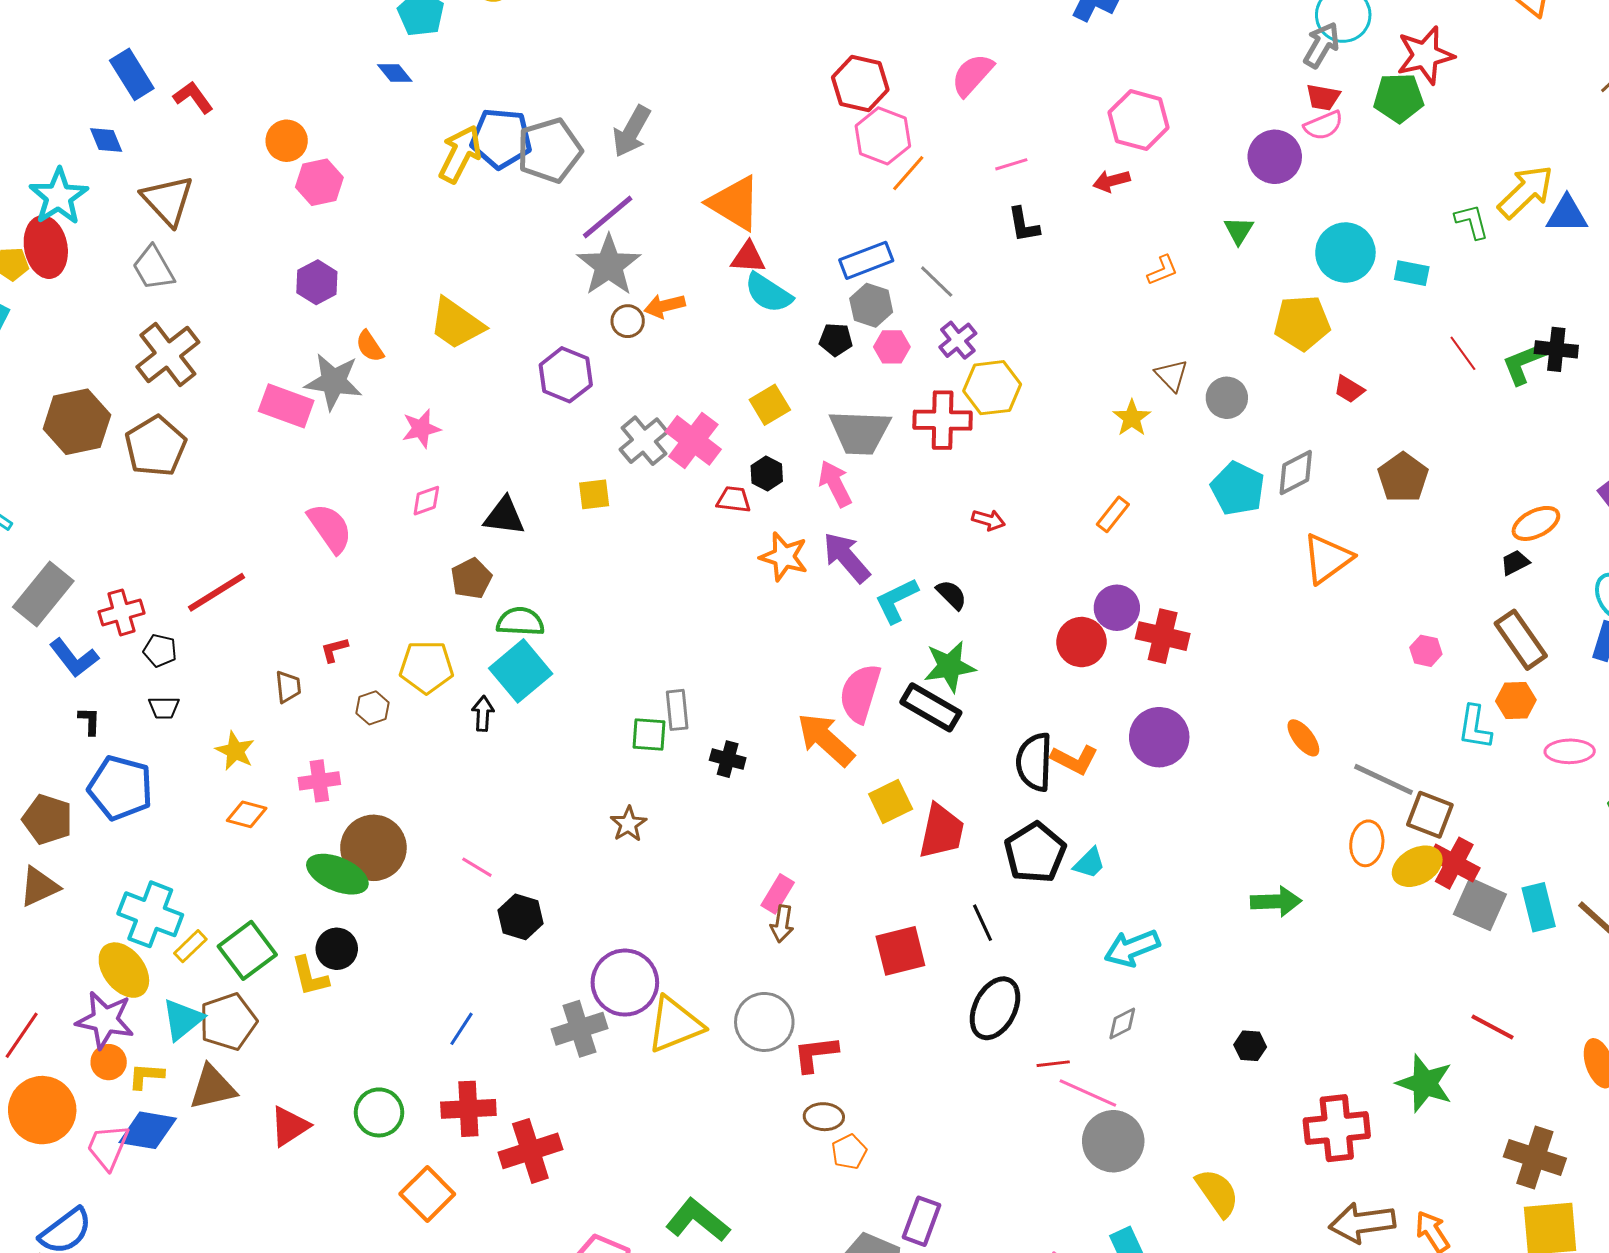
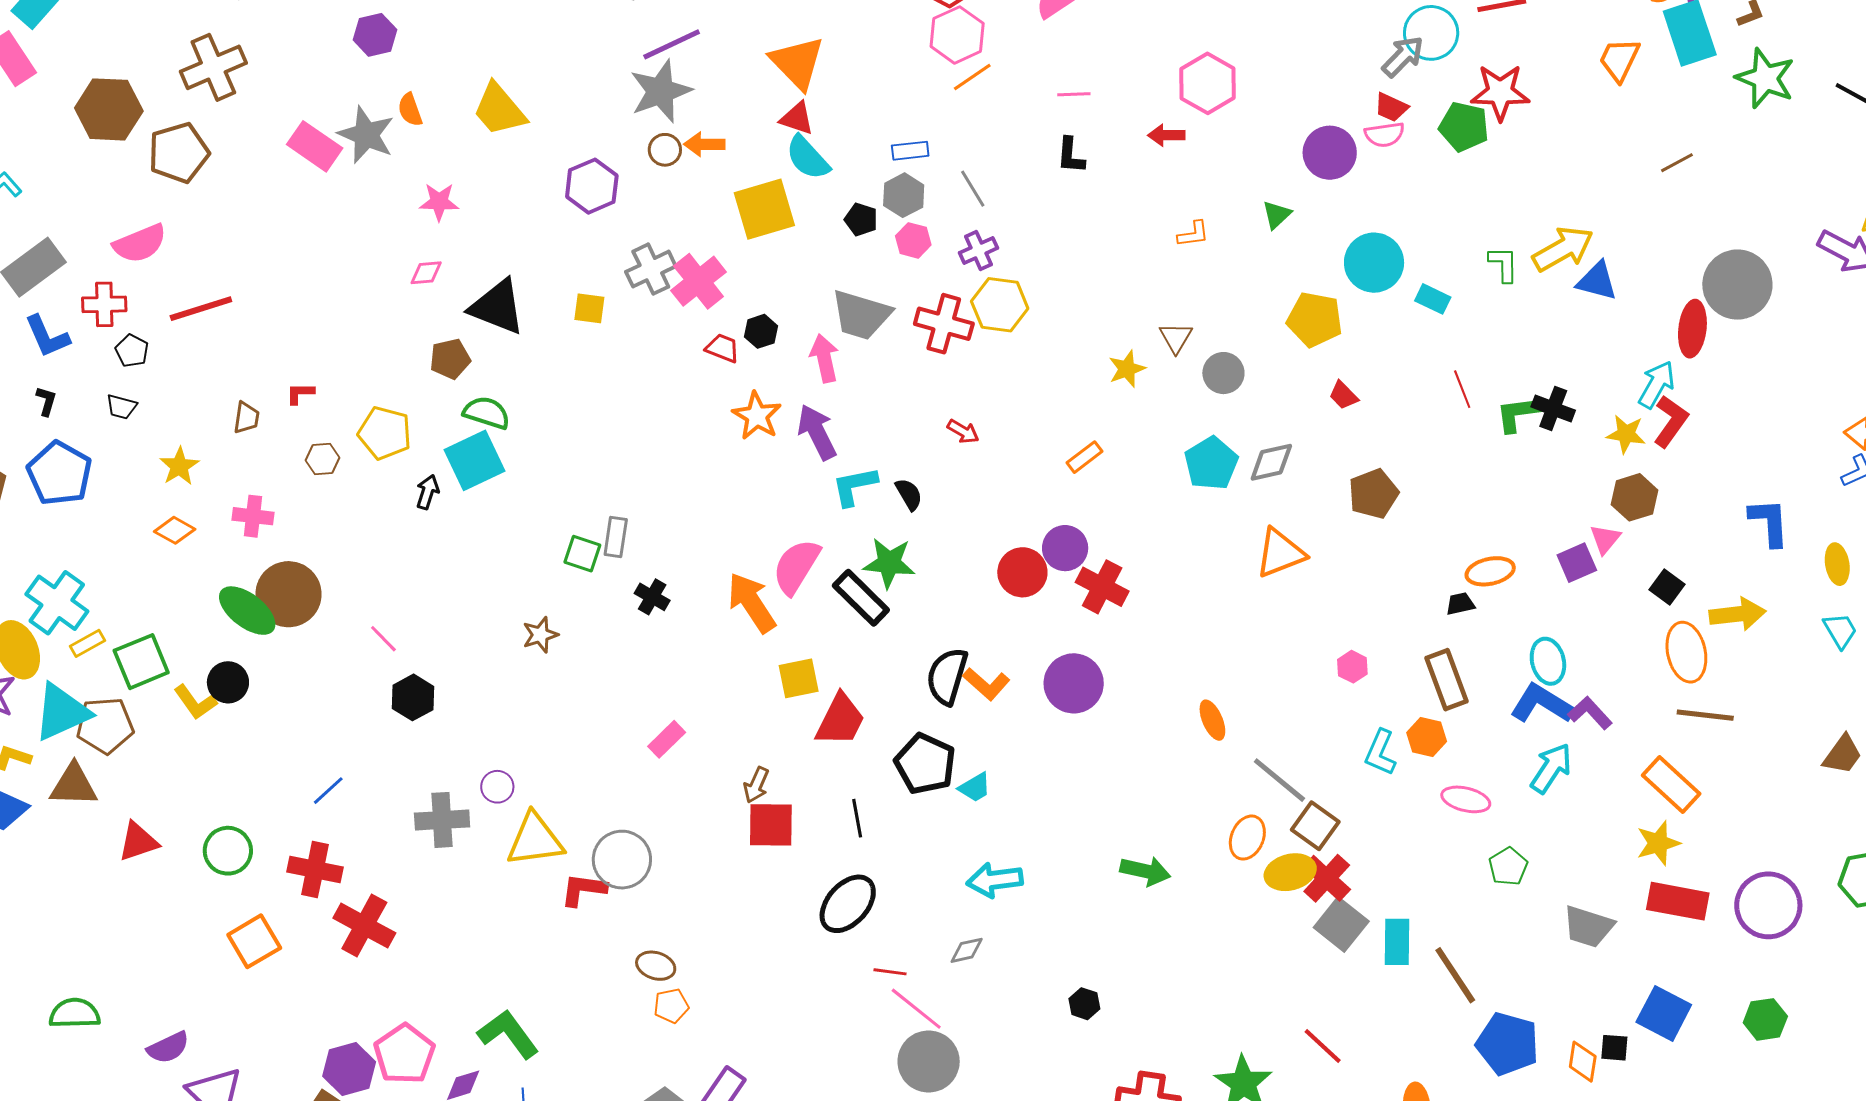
blue rectangle: (866, 260) -> (910, 151), size x0.7
yellow square: (770, 405) -> (764, 209), moved, size x1.6
black triangle: (504, 516) -> (497, 307), size x1.4
pink semicircle: (330, 528) -> (140, 244), moved, turned 88
black pentagon: (1035, 853) -> (925, 764), turned -30
brown arrow: (782, 924) -> (756, 785), moved
yellow L-shape: (310, 976) -> (195, 702), turned -36
purple circle: (625, 983) -> (497, 787), size x0.5
cyan triangle: (183, 1019) -> (62, 712), size x1.4
red L-shape: (815, 1054) -> (583, 890), moved
red cross: (530, 1151) -> (364, 926), turned 32

